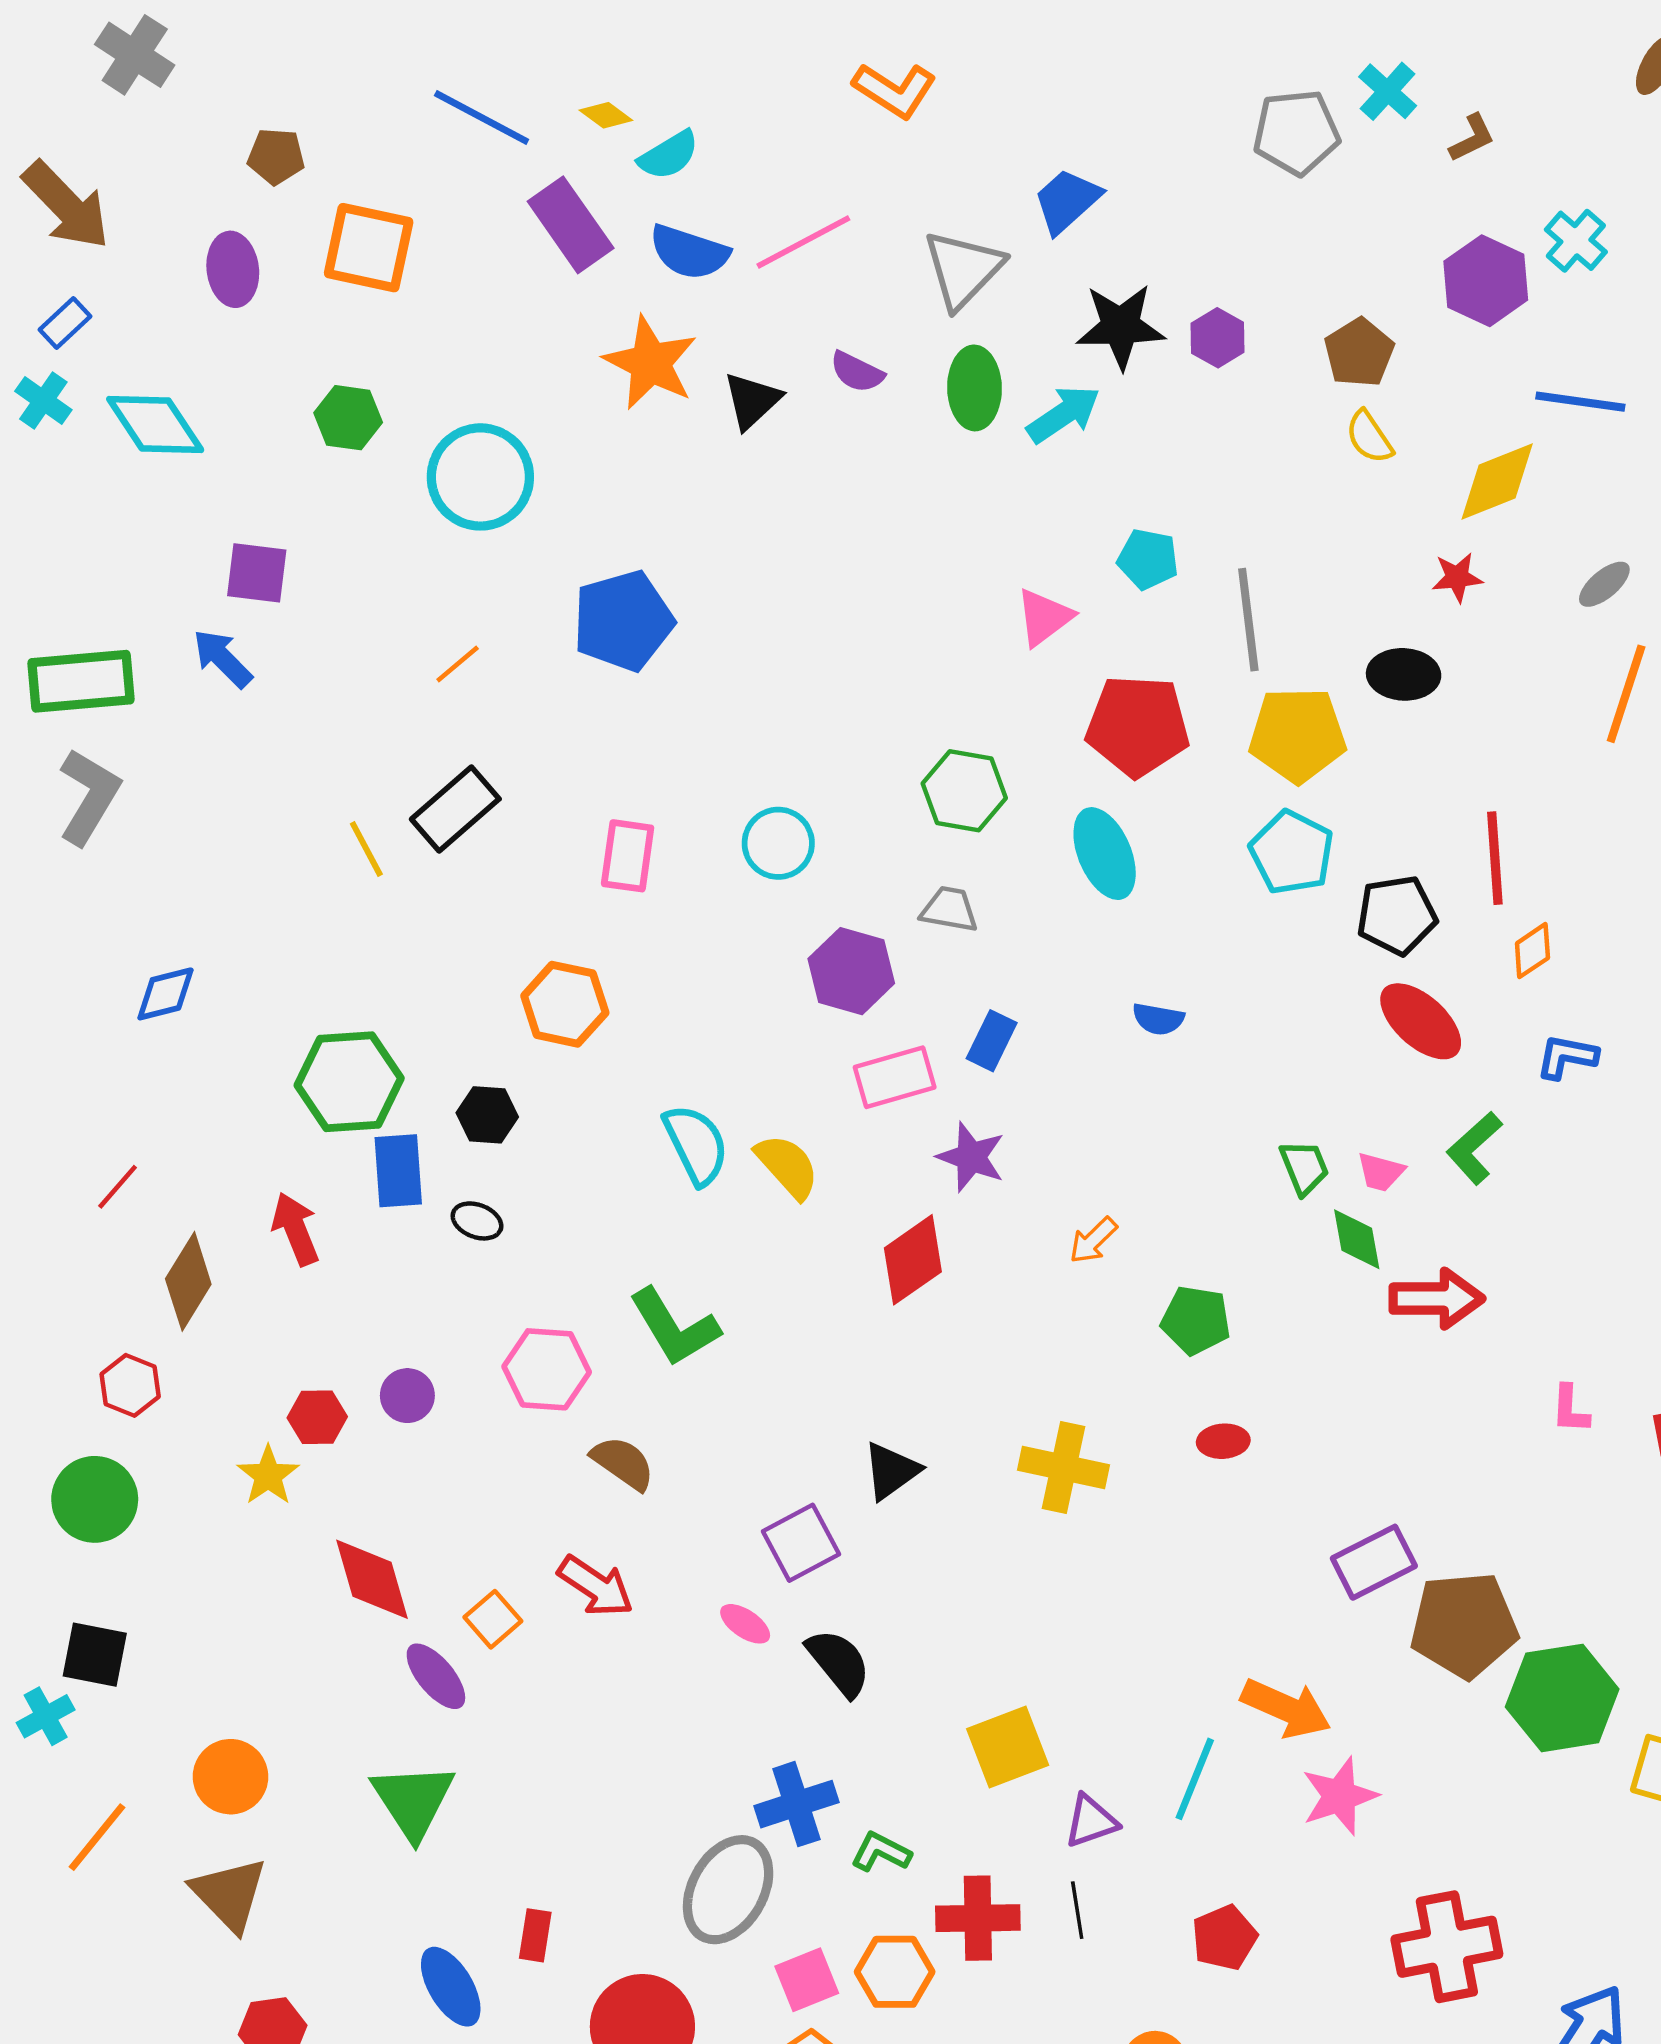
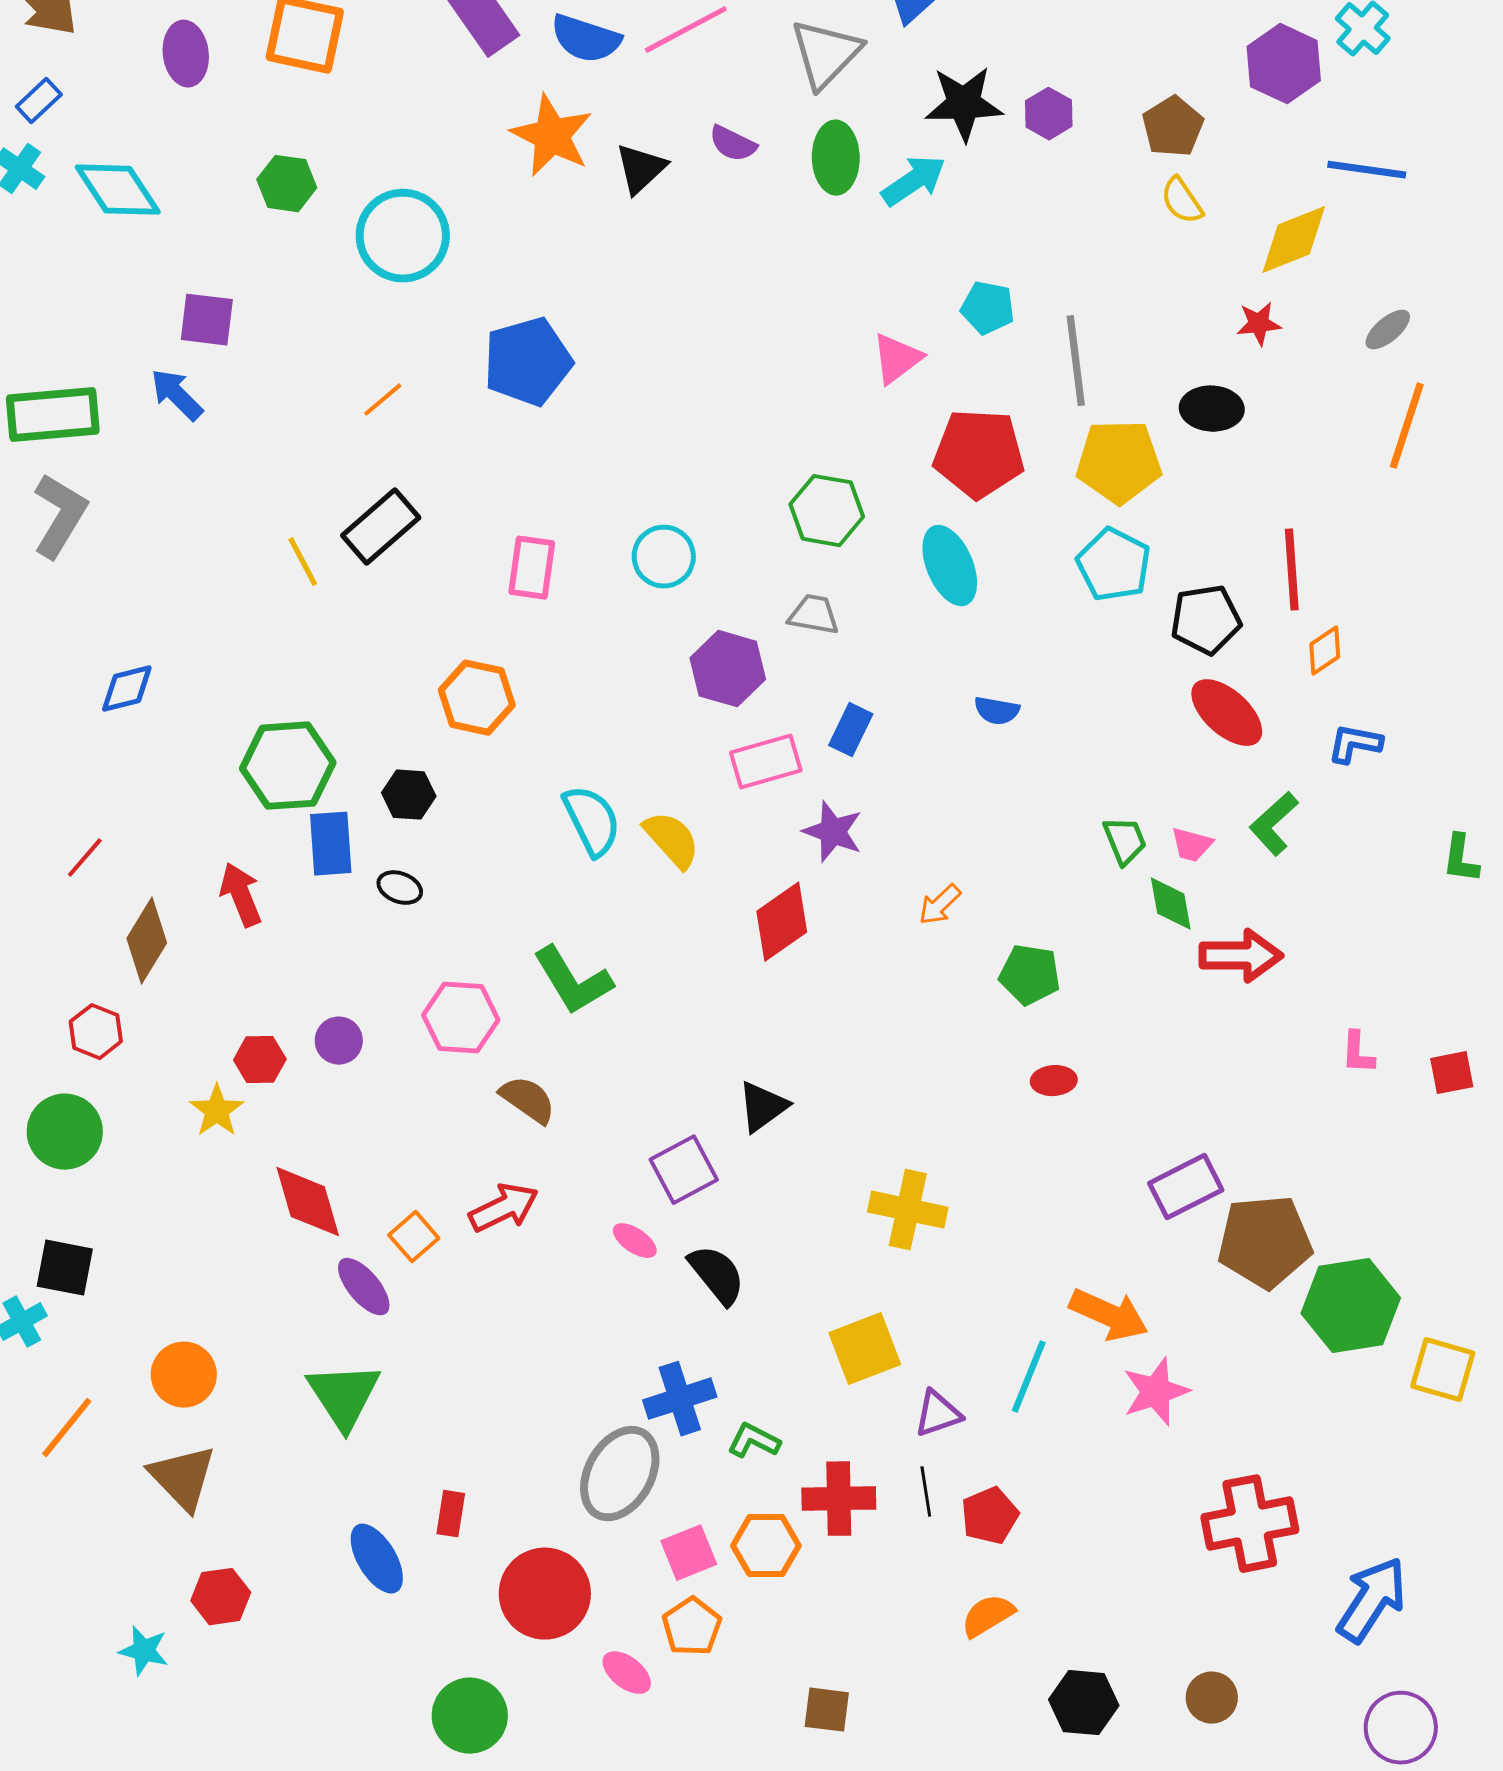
yellow cross: (1064, 1467) -> (908, 1210), moved
red arrow: (596, 1586) -> (504, 1208), turned -60
red pentagon: (1224, 1938) -> (990, 1516), moved

